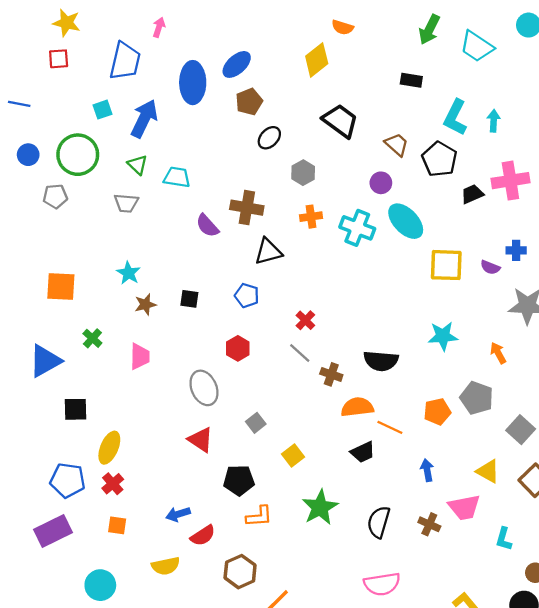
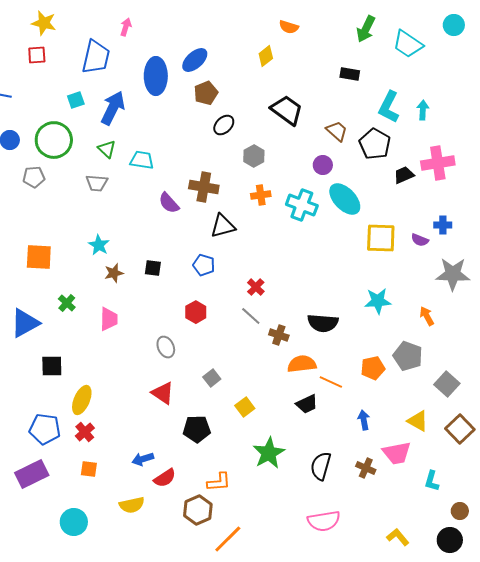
yellow diamond: (317, 60) -> (266, 56), size x0.7
gray ellipse: (204, 388) -> (166, 347), size x0.7
orange L-shape: (259, 516) -> (219, 482), moved

